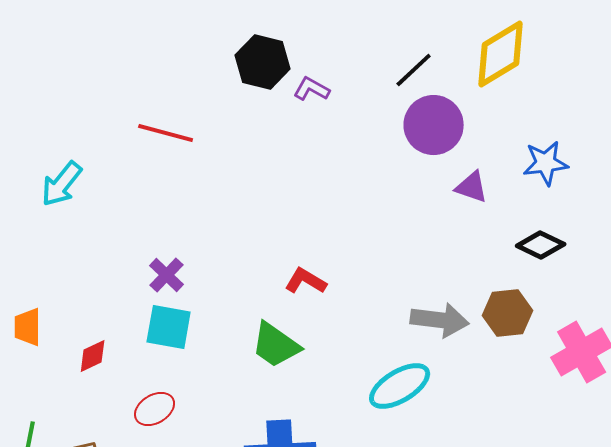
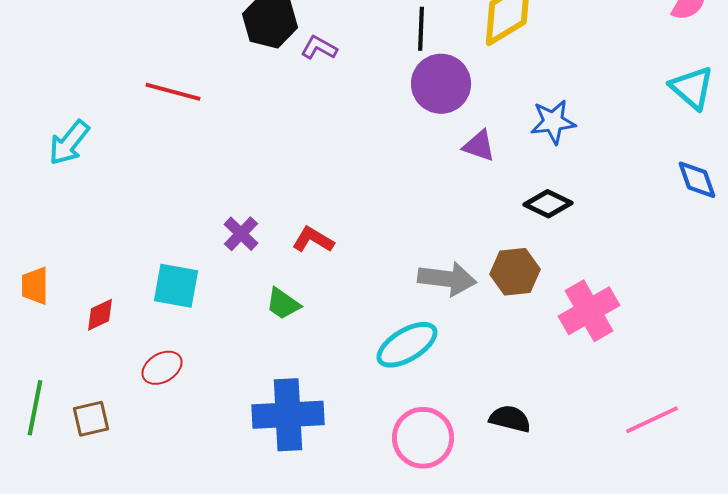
black line: (414, 70) -> (421, 29), turned -45
purple cross: (167, 275) -> (241, 234), moved
green trapezoid: (276, 345) -> (283, 304), size x0.7

